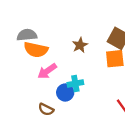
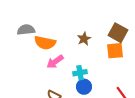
gray semicircle: (27, 35) -> (26, 30), moved
blue circle: (65, 93) -> (84, 87), moved

